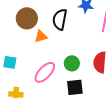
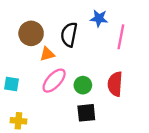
pink ellipse: (45, 72) -> (54, 81), moved

